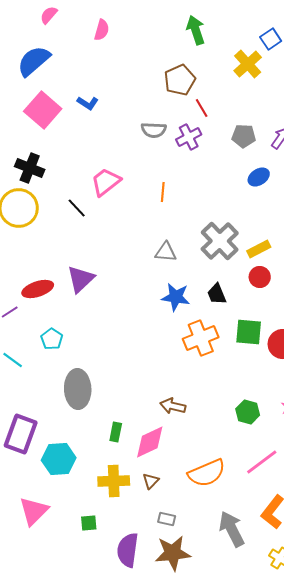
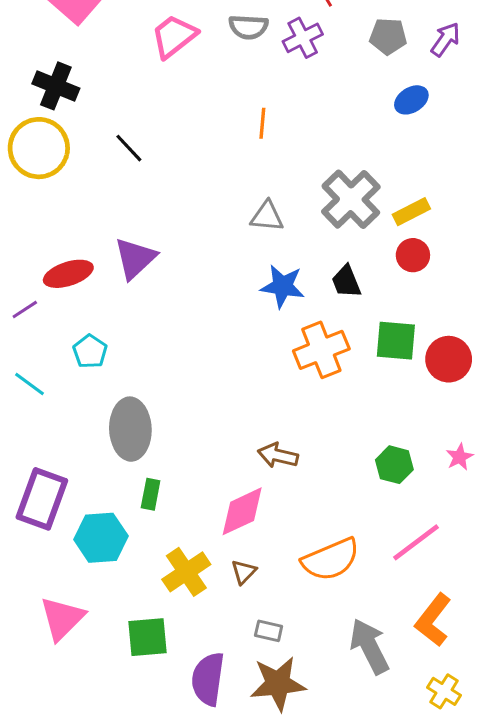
pink trapezoid: (106, 182) -> (174, 36), moved
green rectangle: (116, 432) -> (151, 494), moved
yellow cross: (114, 481) -> (186, 572), turned -32
green square: (89, 523) -> (147, 637), size x1.6

